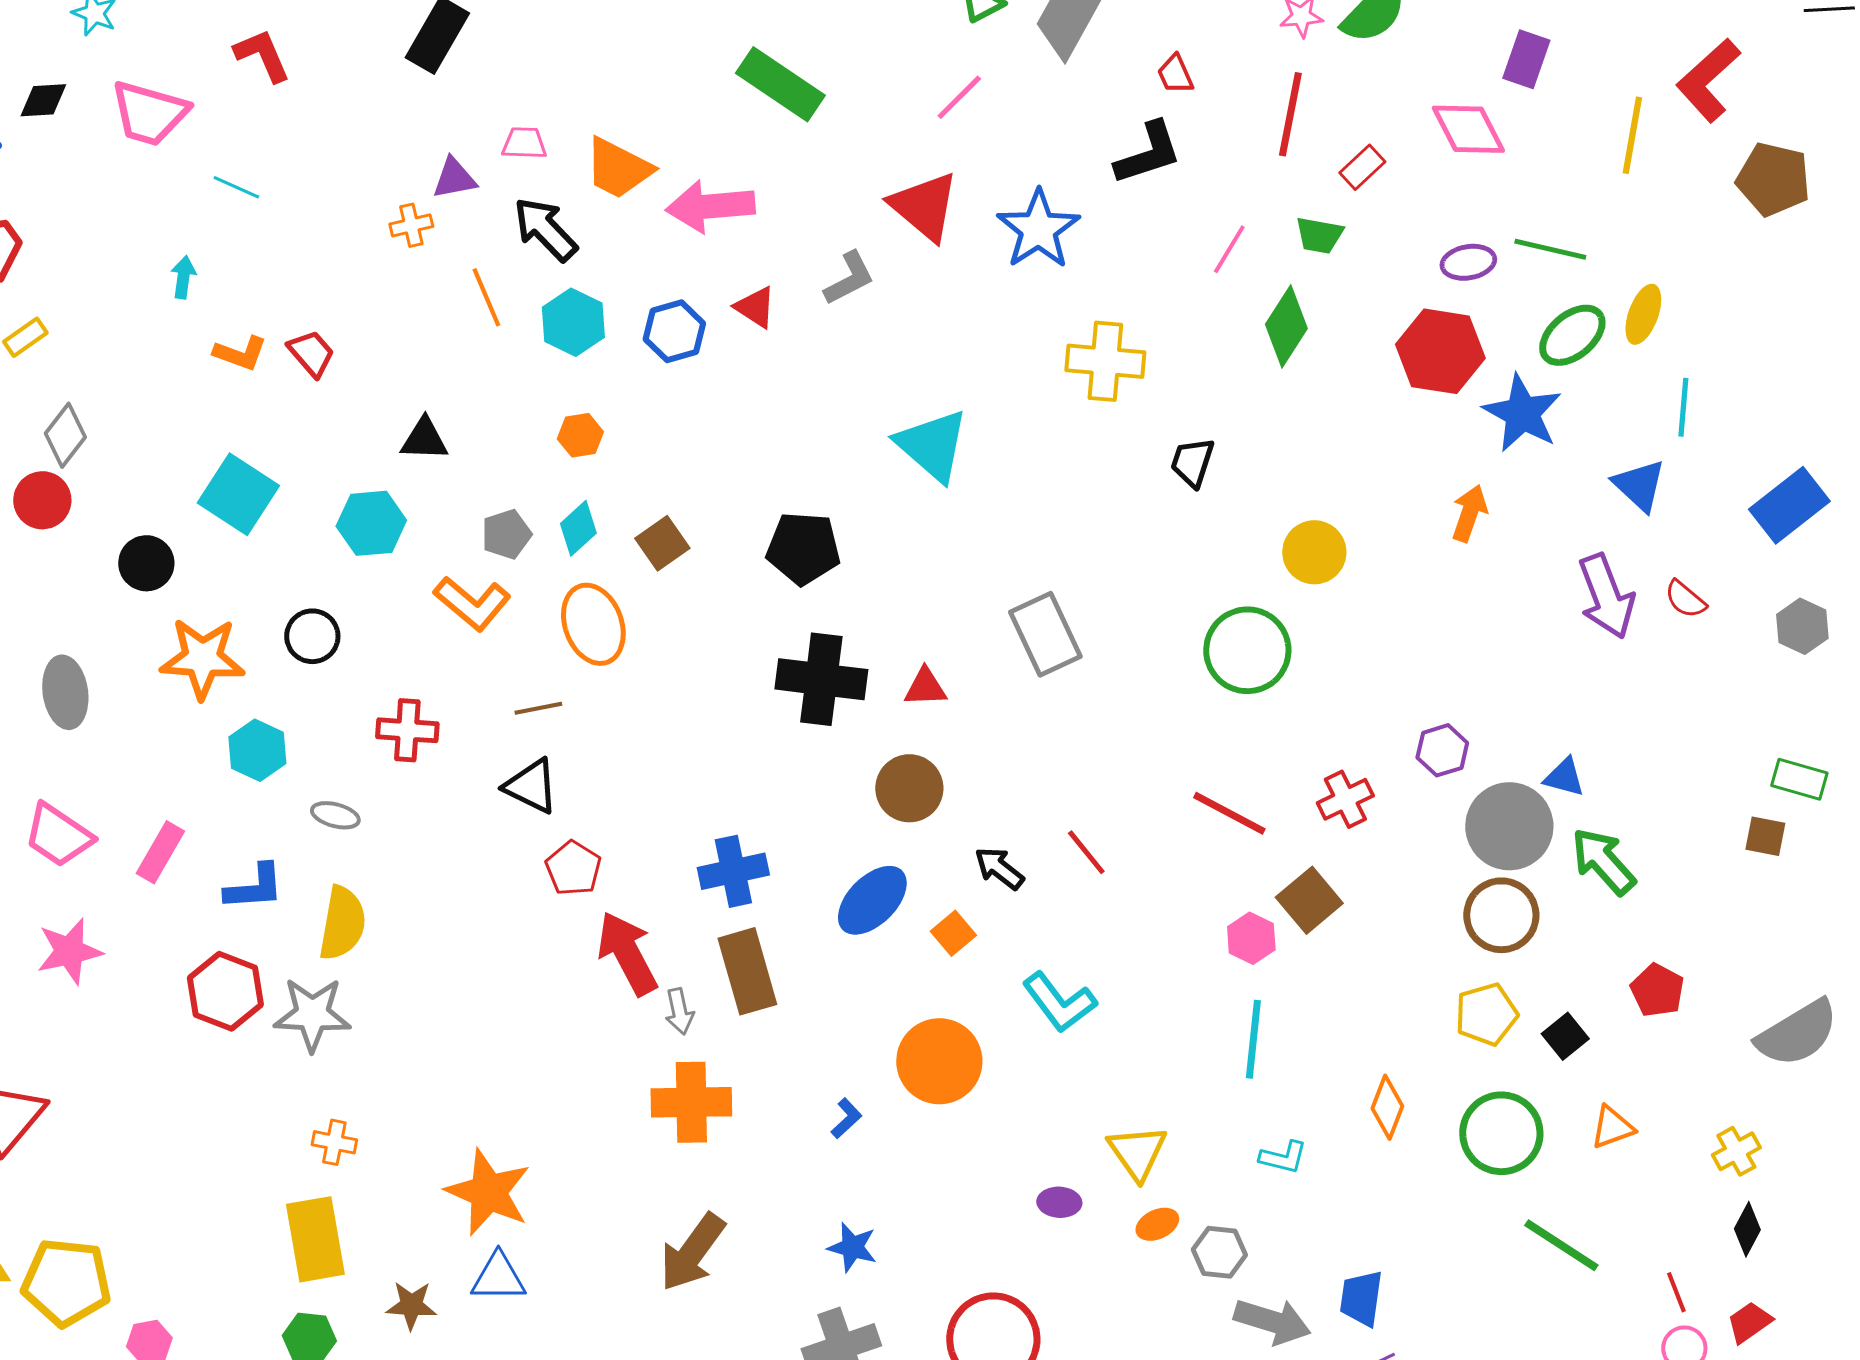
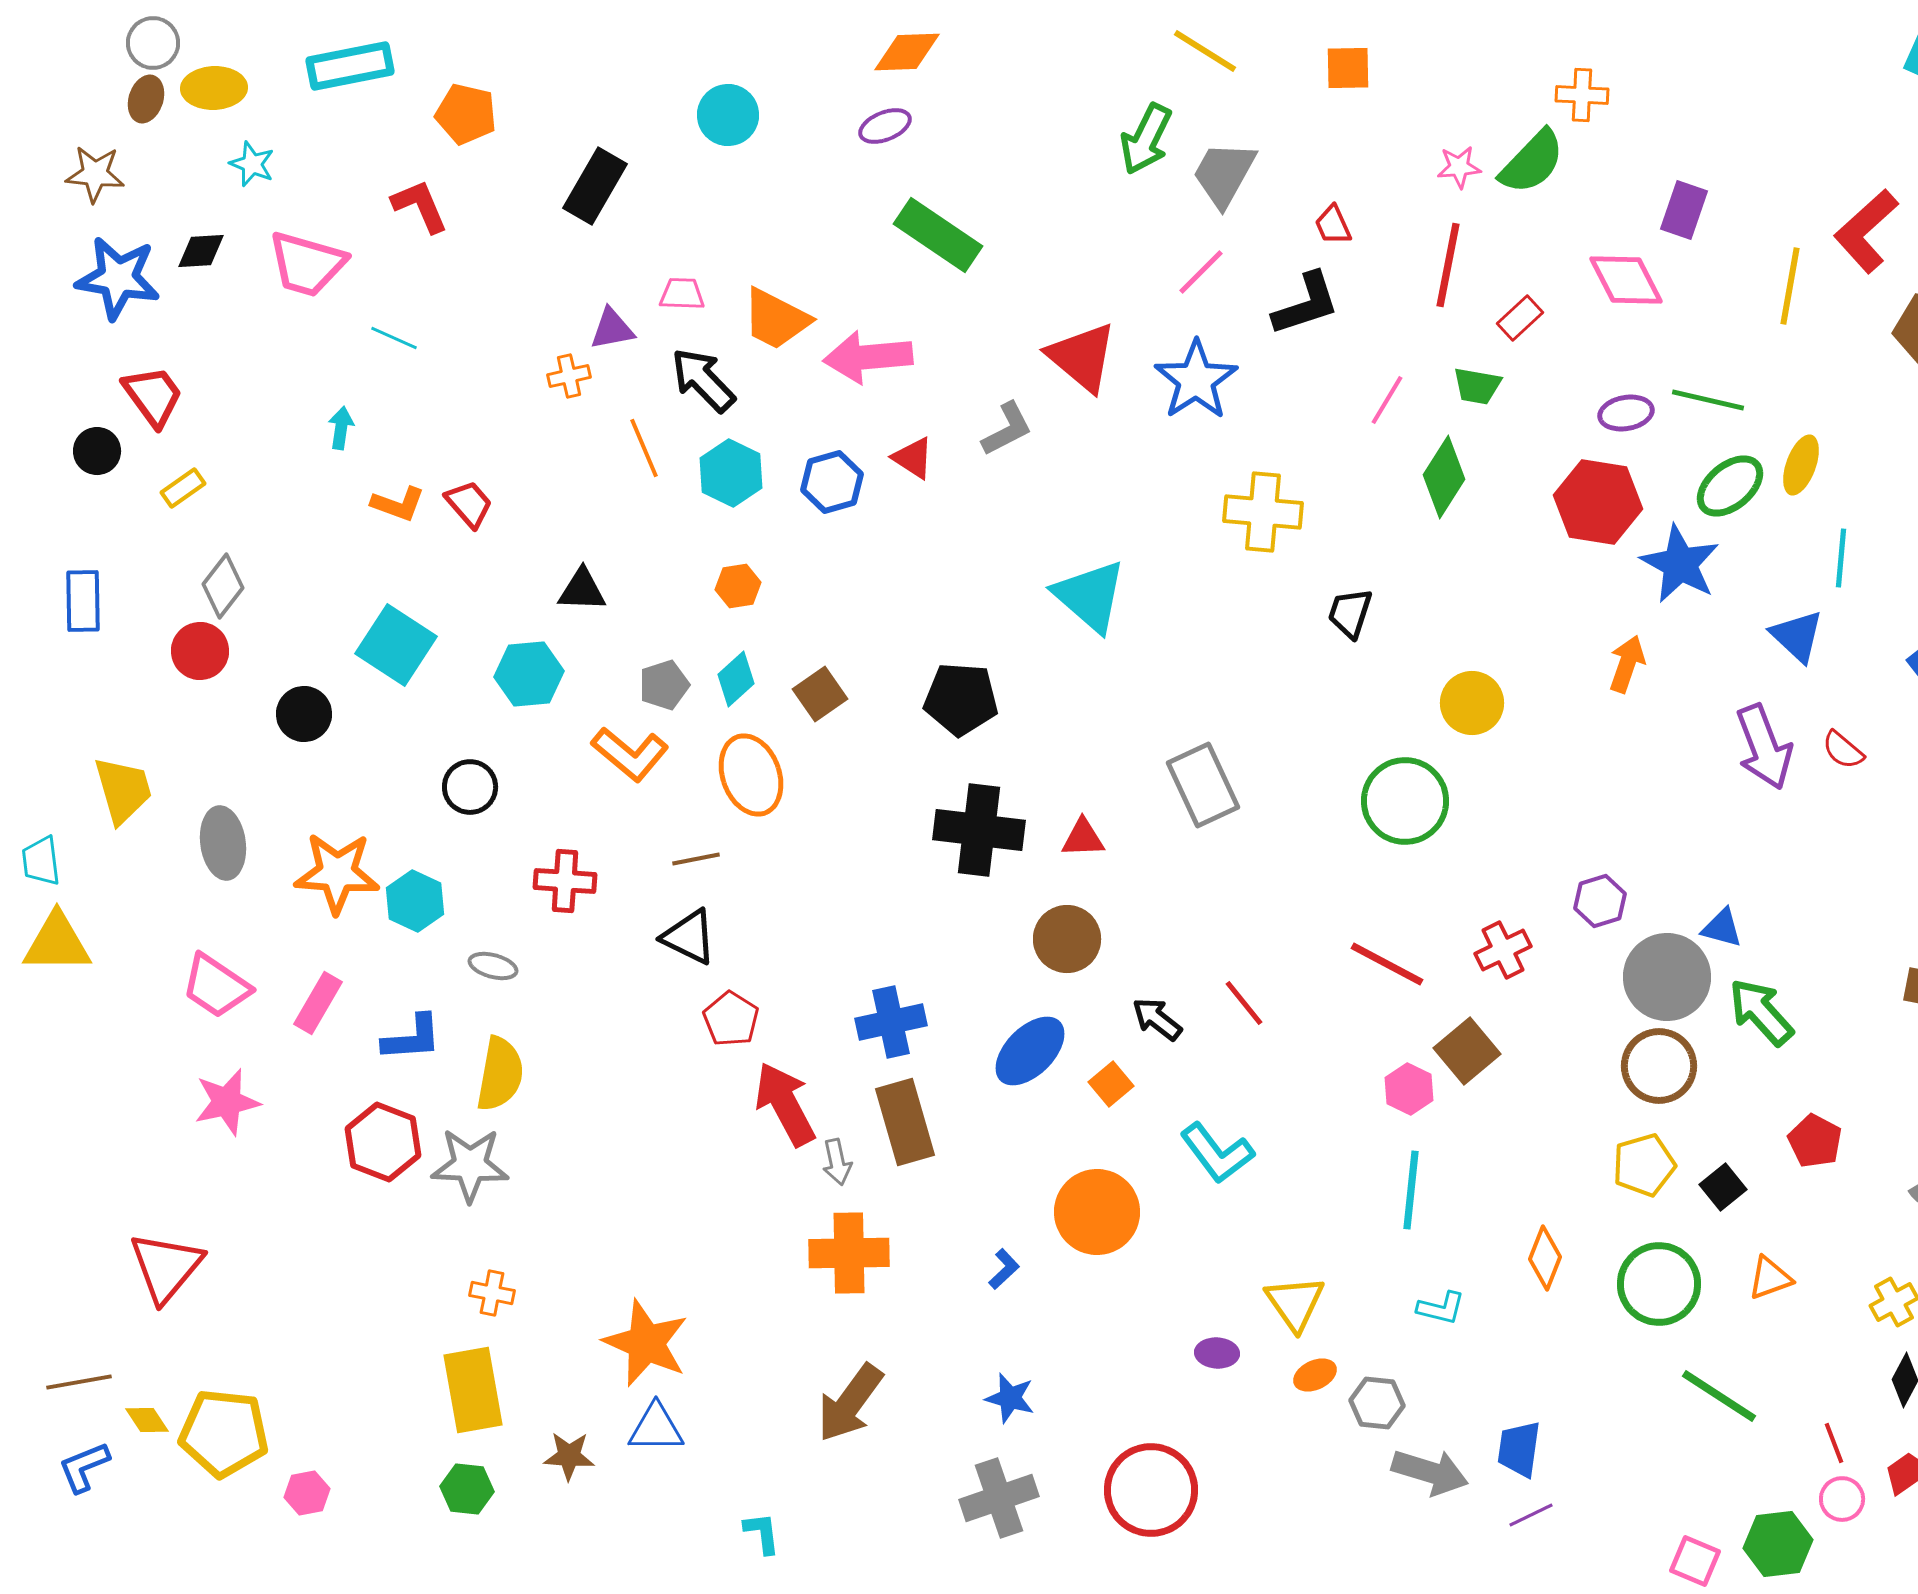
pink line: (959, 97) -> (1201, 272), moved
orange star: (202, 658) -> (337, 873), moved

